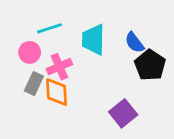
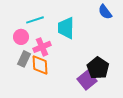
blue semicircle: (134, 42) -> (105, 12), moved
black pentagon: (150, 65) -> (98, 68), moved

